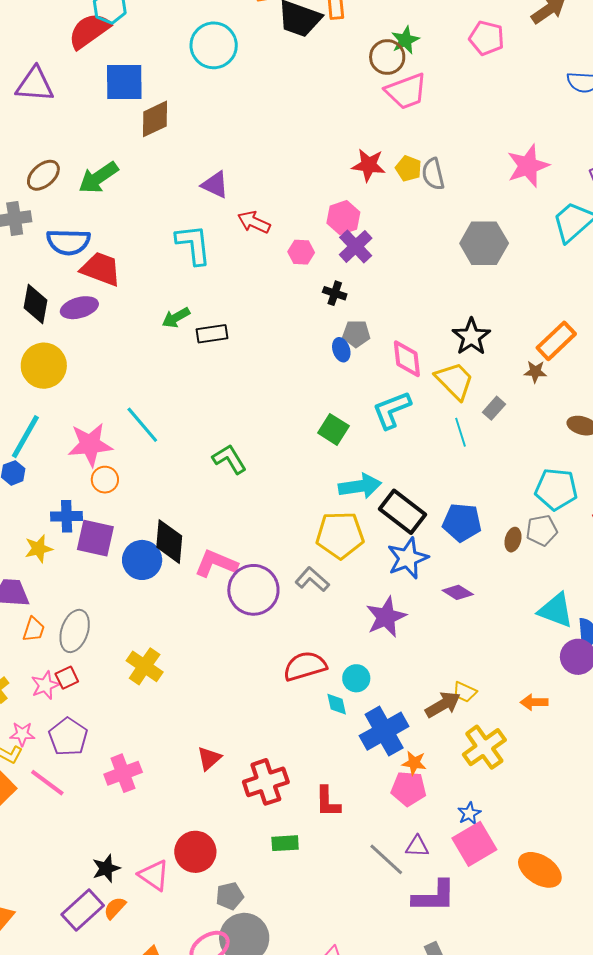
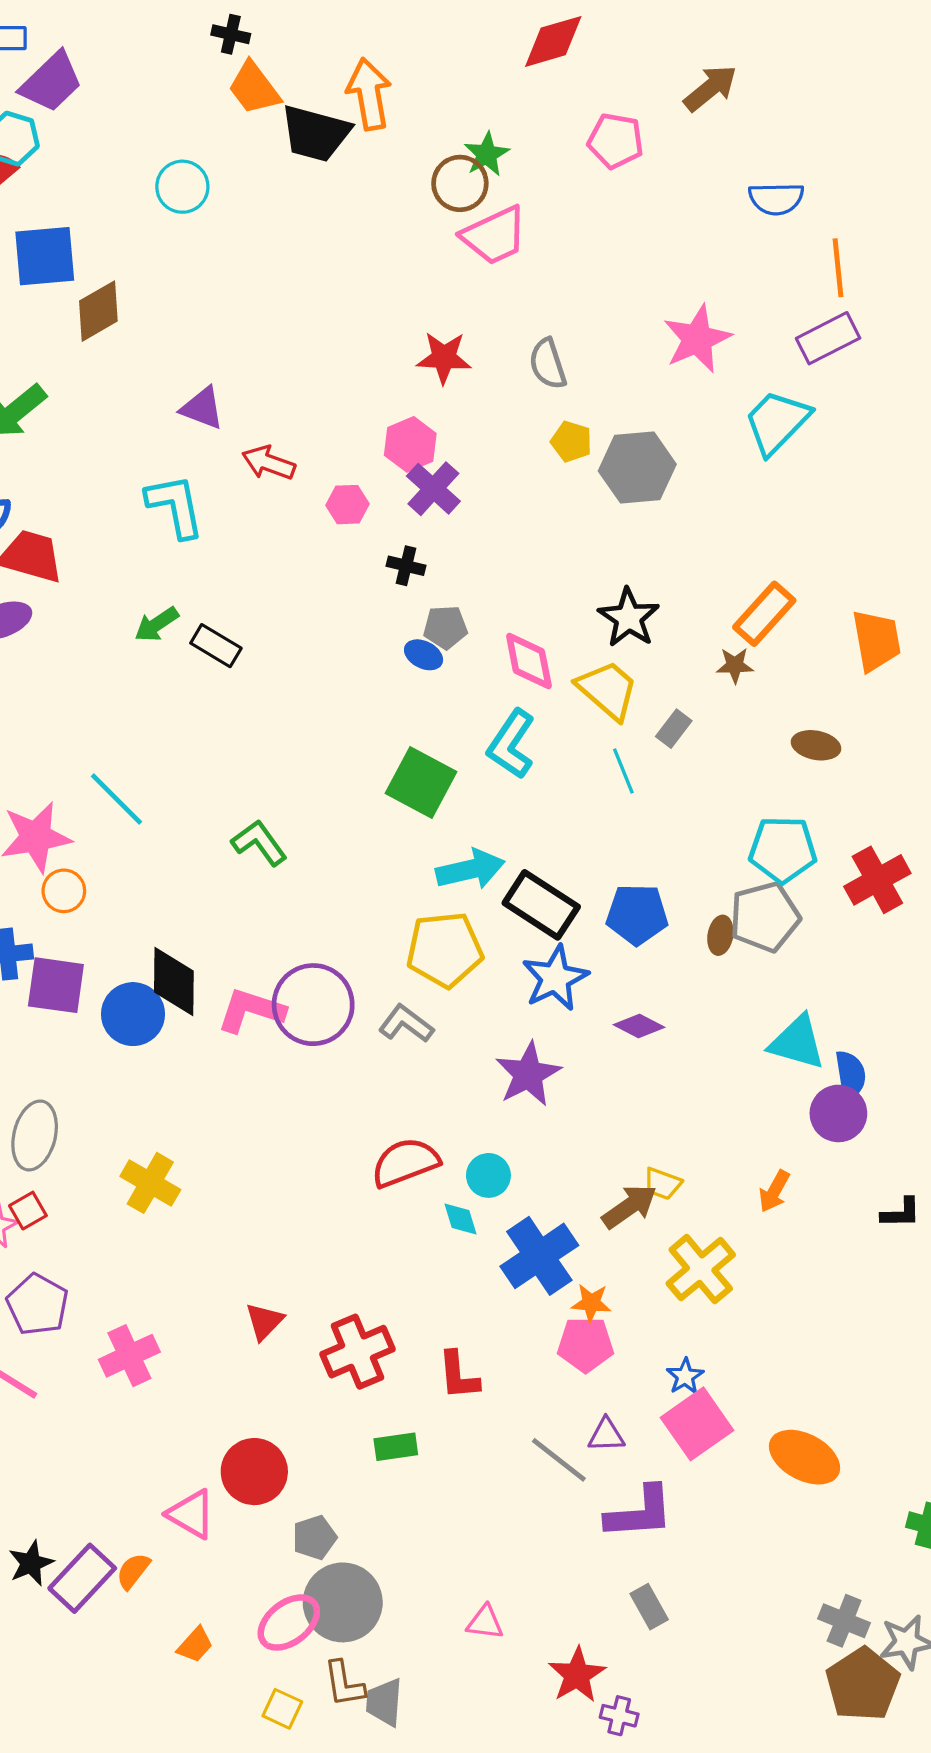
cyan circle: (214, 45) -> (182, 187), size x0.7
yellow pentagon: (408, 169) -> (571, 442), moved
black rectangle: (212, 334) -> (216, 646), turned 44
blue ellipse: (341, 350) -> (424, 655), turned -40
cyan L-shape: (392, 410) -> (511, 744), turned -30
green square: (333, 429) -> (421, 782), size x1.4
gray pentagon: (542, 530) -> (765, 917), size x1.4
purple circle: (253, 590) -> (313, 1005), moved
orange arrow: (534, 702) -> (774, 1191), turned -56
black star: (106, 868) -> (31, 1563), moved

